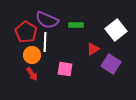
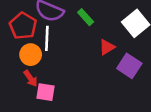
green rectangle: (76, 25) -> (86, 17), turned 48
pink square: (65, 69) -> (46, 92), moved

